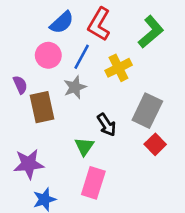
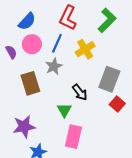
blue semicircle: (62, 22) -> (27, 21), moved
purple semicircle: (20, 85) -> (11, 52), moved

